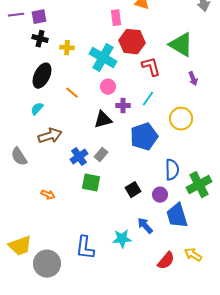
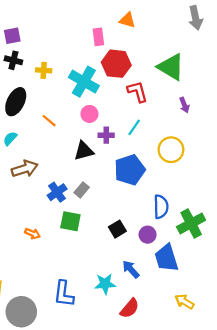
orange arrow: (48, 195) -> (32, 234), moved
red semicircle: (166, 261) -> (130, 308), moved

